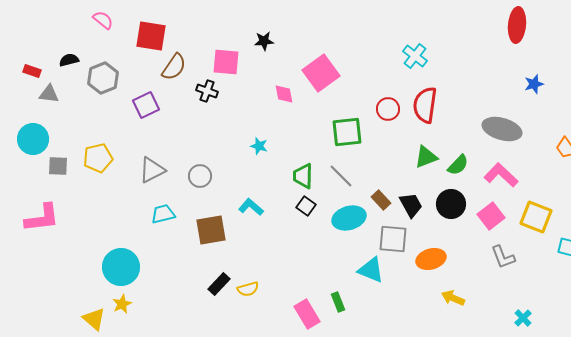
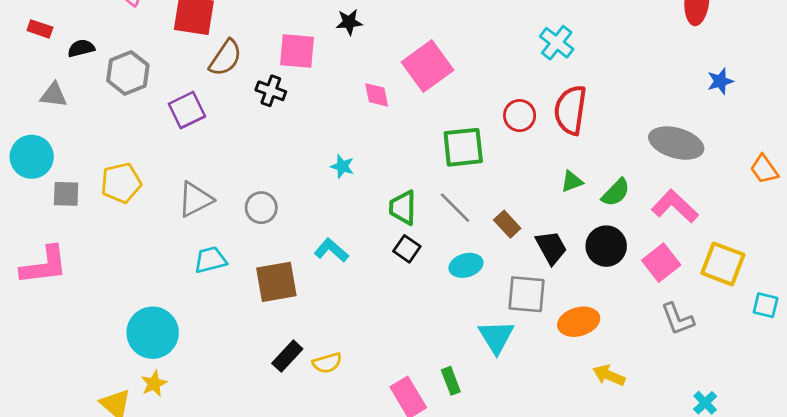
red rectangle: (32, 71) -> (40, 29), moved
green triangle: (426, 157) -> (572, 182), size x0.7
brown rectangle: (381, 200) -> (507, 224), moved
cyan ellipse: (349, 218) -> (466, 265), size x0.7
cyan triangle: (371, 270) -> (496, 337), turned 36

